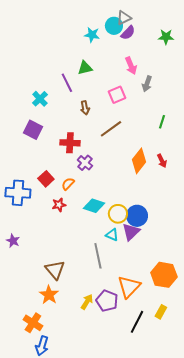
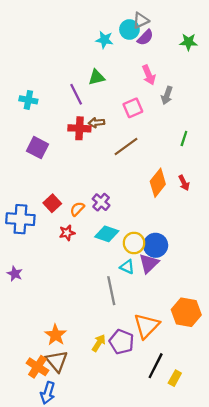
cyan cross: (40, 99) -> (28, 100), moved, turned -35
brown arrow: (85, 108) -> (97, 123), turned 96
red cross: (70, 143) -> (79, 128), moved
purple cross: (85, 163) -> (101, 202), moved
brown triangle: (55, 270) -> (57, 361), moved
yellow rectangle: (161, 312) -> (175, 378), moved

